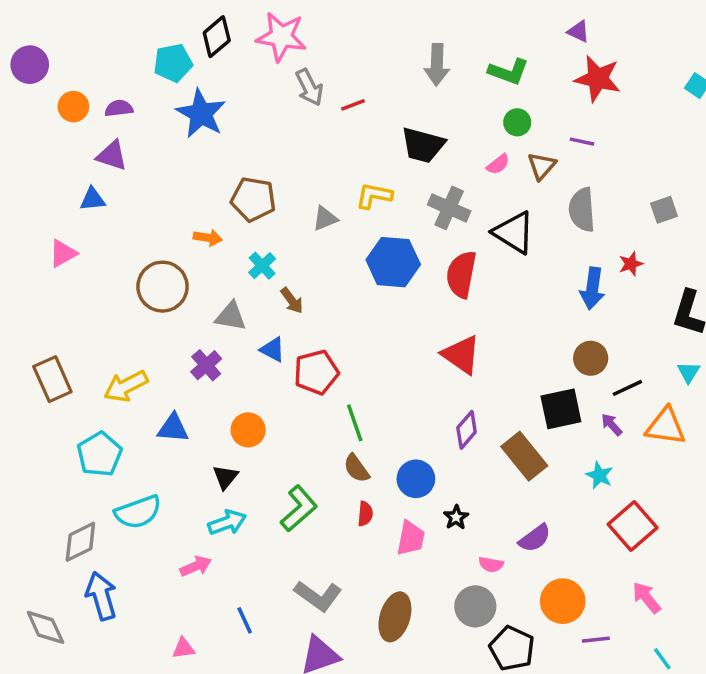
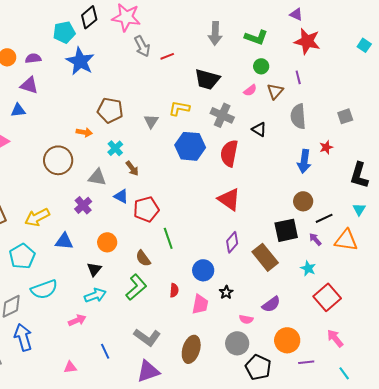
purple line: (582, 142) -> (298, 77), turned 64
gray triangle: (325, 218) -> (151, 121), turned -35
black triangle: (514, 232) -> (259, 129), size x0.6
brown semicircle: (356, 468) -> (143, 258), moved

